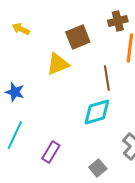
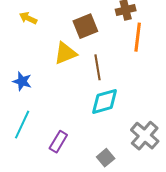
brown line: (107, 78) -> (97, 67), moved

